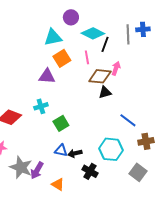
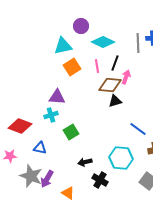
black line: (105, 44) -> (115, 63), moved
purple triangle: (47, 76) -> (57, 97), moved
blue triangle: (61, 150) -> (40, 148), moved

